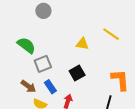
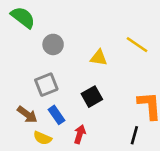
gray circle: (43, 11) -> (53, 44), moved
green semicircle: (26, 45) -> (23, 17), moved

